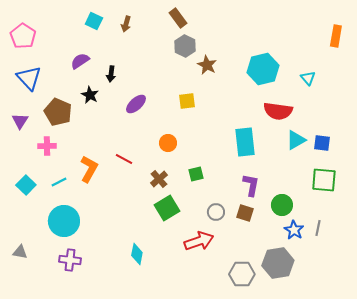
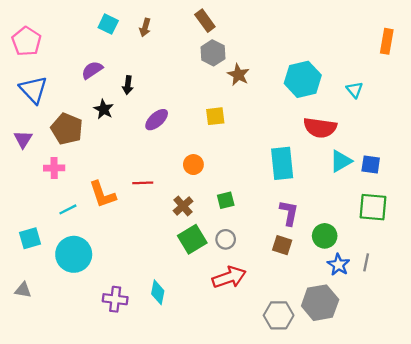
red line: (124, 159) -> (143, 183), turned -30
orange L-shape: (89, 169) -> (102, 194), turned 132
cyan square: (26, 185) -> (30, 238), moved, turned 30
gray circle: (216, 212) -> (226, 239), moved
purple cross: (70, 260) -> (115, 299), moved

